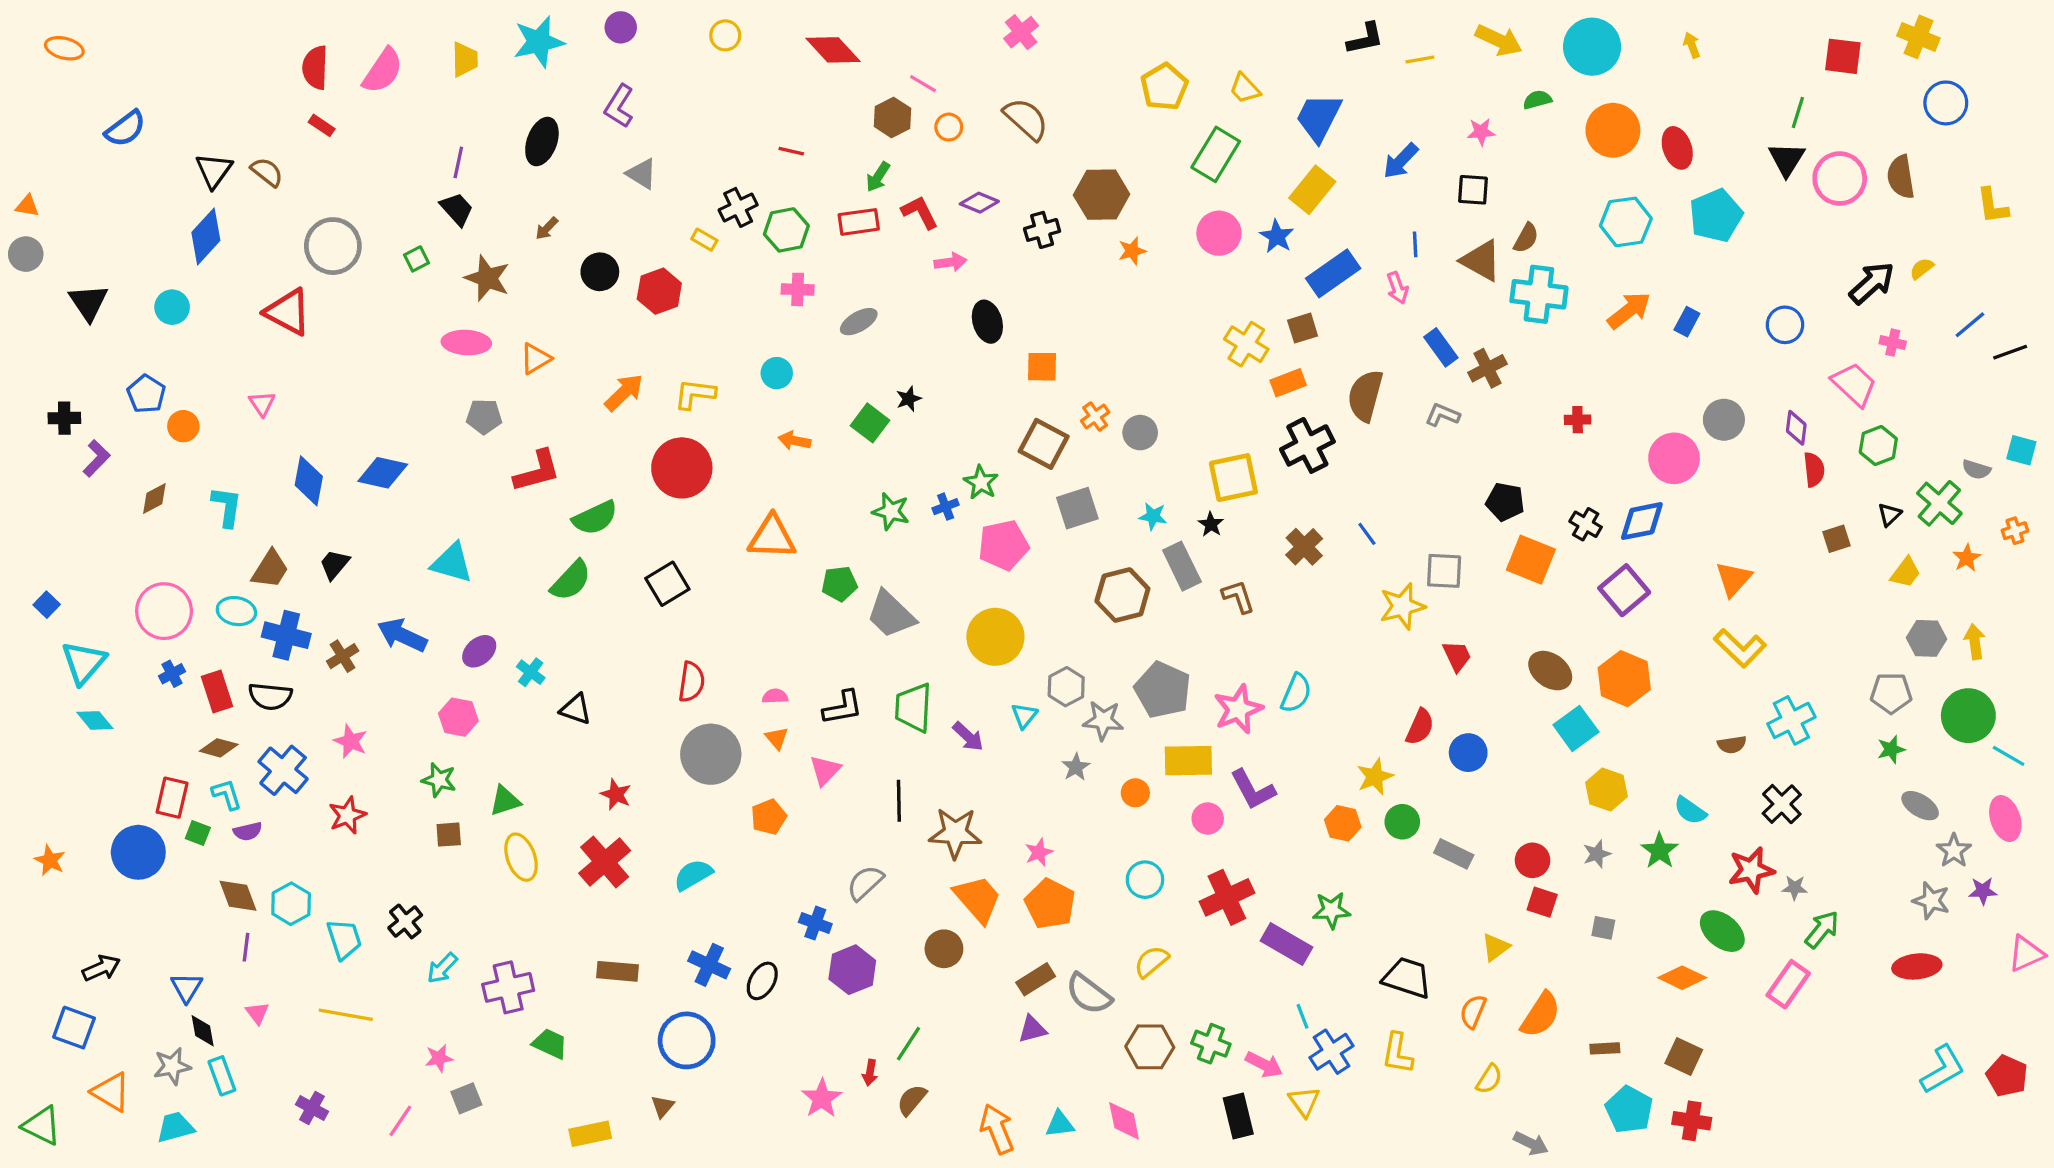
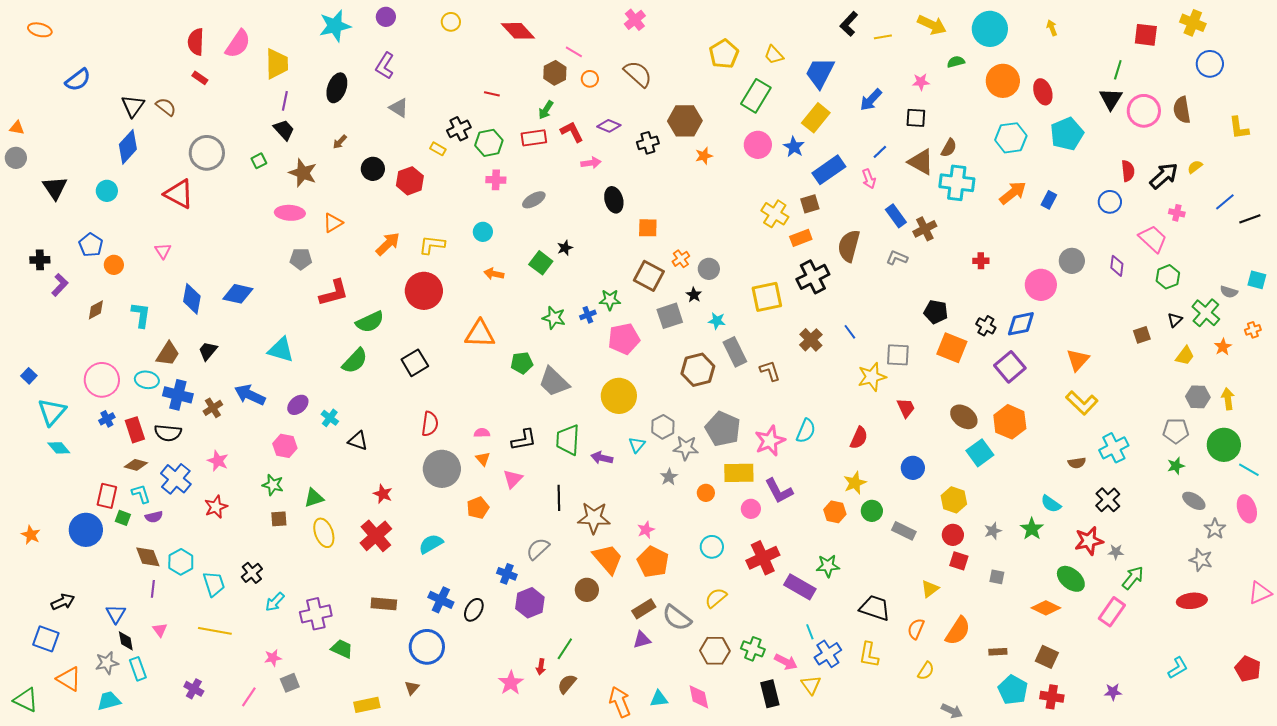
black L-shape: (1365, 39) -> (849, 24), turned 145
yellow trapezoid: (465, 60) -> (277, 64), moved, size x1.4
blue line: (1415, 244) -> (880, 152), turned 49
red semicircle: (1814, 470) -> (1128, 171), moved
green star: (981, 482) -> (610, 300), turned -30
black star: (1211, 524) -> (694, 295), moved
red semicircle: (1420, 727) -> (859, 438), moved
purple arrow: (968, 737) -> (602, 458), turned 150
yellow hexagon: (1606, 790) -> (954, 500), moved
purple star: (1983, 891) -> (1113, 692), moved
cyan L-shape: (1943, 1069) -> (1178, 668), moved, size x0.7

